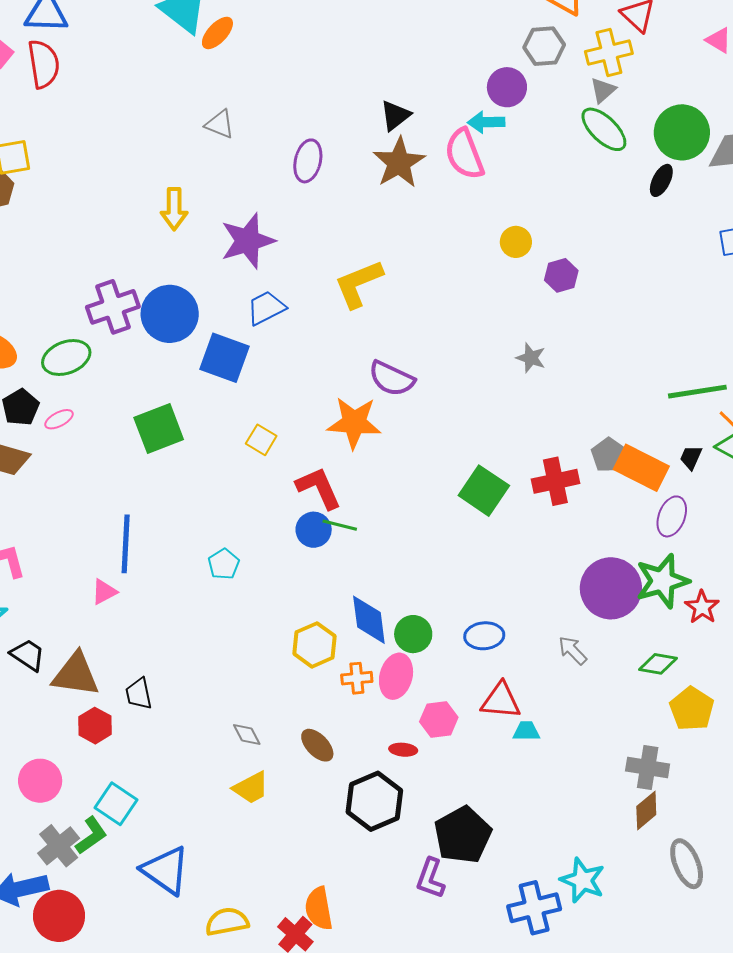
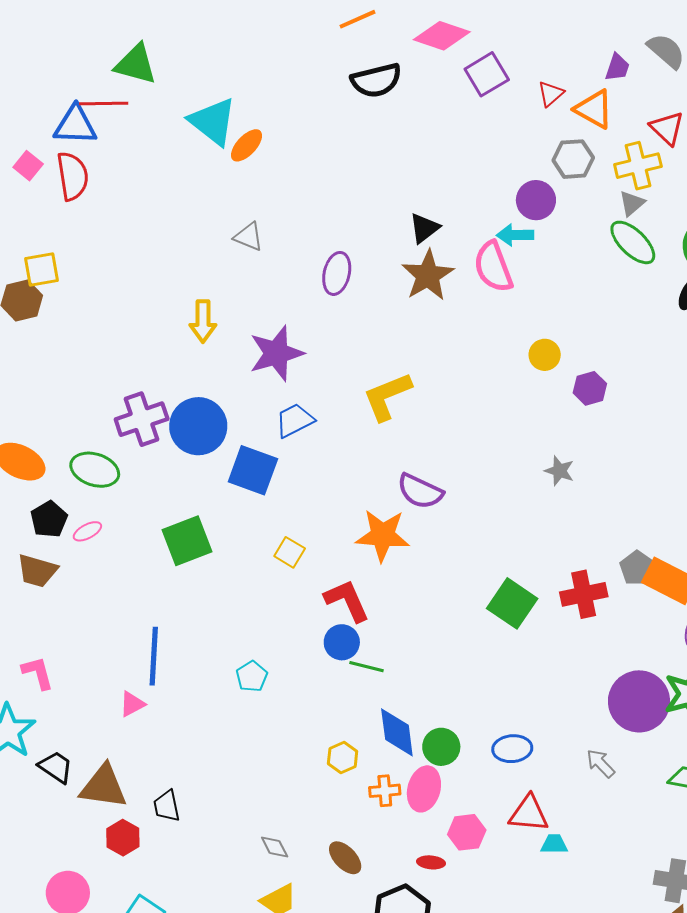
green ellipse: (66, 358) -> (95, 470), turned 39
green line: (340, 525) -> (366, 667), moved
yellow hexagon: (315, 645) -> (343, 757), size x0.7

